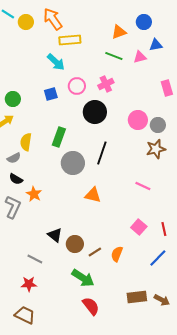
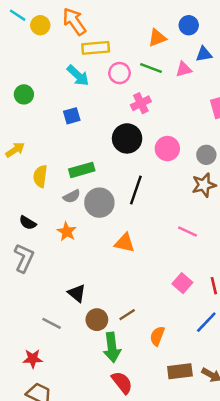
pink circle: (77, 86) -> (120, 73), moved
green circle: (13, 99) -> (24, 94), moved
pink circle: (138, 120) -> (167, 149), moved
green rectangle: (59, 137) -> (82, 170), turned 54
gray semicircle: (14, 158) -> (72, 196), moved
orange star: (34, 194) -> (67, 232), moved
brown circle: (75, 244) -> (97, 320), moved
orange semicircle: (117, 254) -> (157, 336), moved
green arrow: (83, 278) -> (112, 347), turned 50
red star: (29, 284) -> (33, 359), moved

